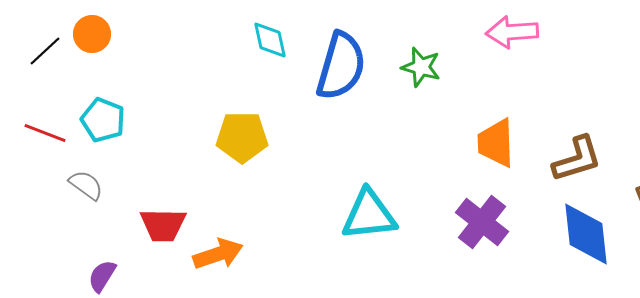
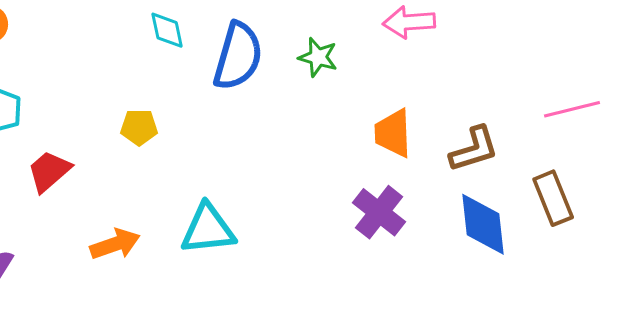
yellow pentagon: (242, 137) -> (139, 127), size x0.7
cyan triangle: (369, 215) -> (208, 229), moved
red trapezoid: (163, 225) -> (49, 171), moved, turned 138

